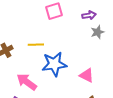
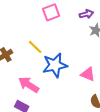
yellow line: (36, 45) -> (35, 47), turned 49

